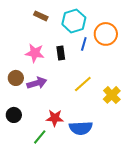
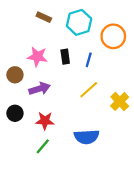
blue line: (84, 44) -> (89, 60), moved
brown circle: (16, 78) -> (15, 75), moved
black circle: (14, 115) -> (15, 113), moved
red star: (55, 118) -> (45, 121), moved

